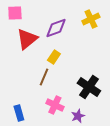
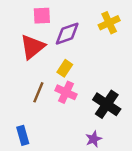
pink square: (15, 13) -> (42, 16), moved
brown line: (44, 77) -> (38, 92), moved
pink cross: (55, 105) -> (66, 92), moved

